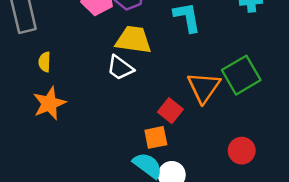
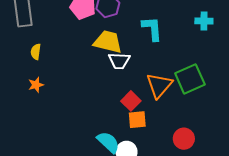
white trapezoid: (120, 68) -> (119, 61), moved, turned -40
orange star: (49, 103) -> (36, 85), size x0.6
orange square: (156, 137) -> (137, 120), moved

